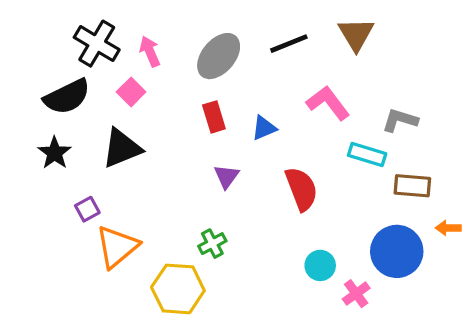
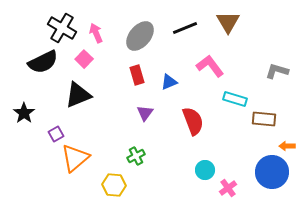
gray L-shape: (400, 120) -> (277, 71), moved
black star: (55, 153) -> (24, 113), moved
blue circle: (397, 251) -> (272, 172), moved
yellow hexagon: (178, 289) -> (114, 185), size x0.7

